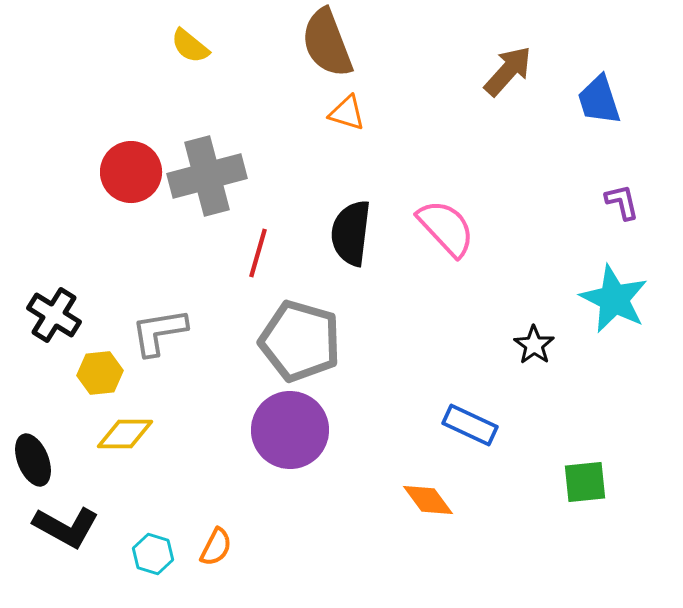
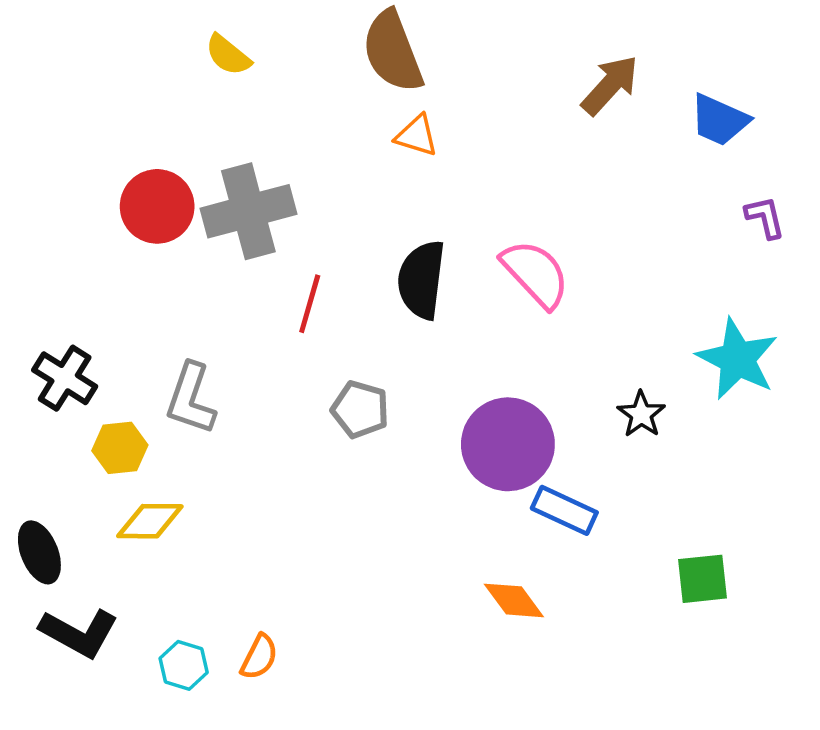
blue trapezoid: (599, 100) -> (719, 120), turned -48
purple L-shape: (622, 202) -> (765, 217), moved
gray L-shape: (159, 332) -> (191, 399), turned -62
gray pentagon: (300, 341) -> (360, 409), size x0.6
purple circle: (290, 430) -> (508, 444), moved

